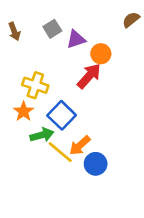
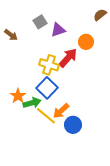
brown arrow: (14, 31) -> (11, 35), moved, turned -32
orange circle: (101, 54) -> (86, 42), moved
yellow cross: (35, 85) -> (49, 65), moved
orange star: (24, 111) -> (18, 96), moved

